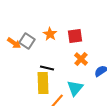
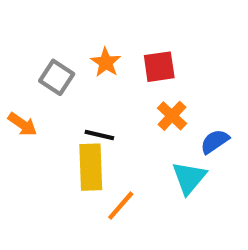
orange arrow: (14, 43) -> (22, 124), moved
cyan triangle: (75, 88) -> (189, 178), moved

